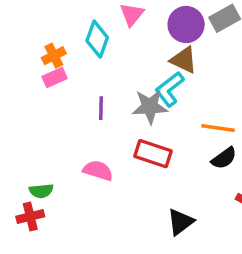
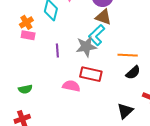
pink rectangle: (55, 78) -> (28, 35), turned 40
pink semicircle: (98, 171) -> (71, 86), moved
green semicircle: (41, 191) -> (25, 89), moved
black triangle: (180, 222) -> (125, 111), moved

